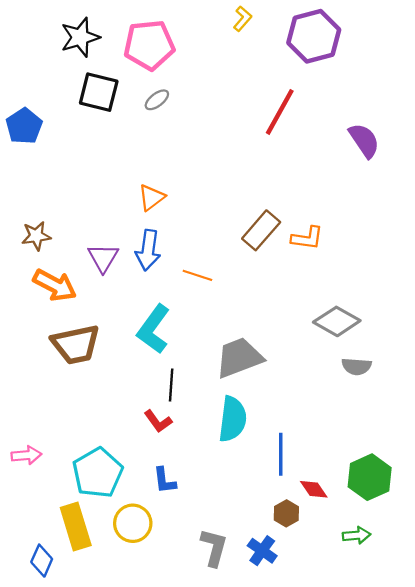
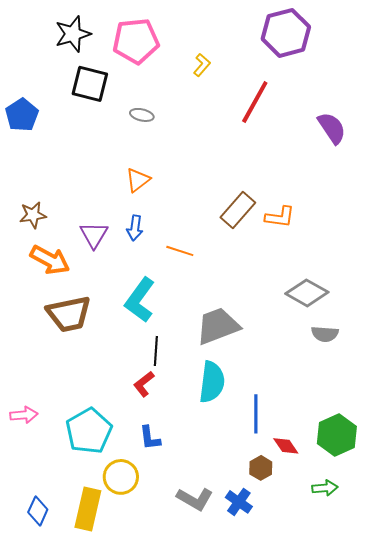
yellow L-shape: (242, 19) -> (202, 65), moved
gray ellipse: (157, 100) -> (142, 115), moved, turned 50
blue arrow: (148, 250) -> (135, 228), size x0.7
red L-shape: (158, 421) -> (144, 384), turned 88
yellow rectangle: (76, 527) -> (88, 509), moved, turned 30
gray L-shape: (214, 547) -> (195, 499), turned 105

